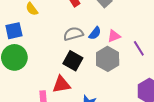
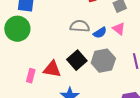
pink triangle: (114, 36) -> (119, 29), moved, turned 40
black square: (73, 61) -> (77, 60), moved

